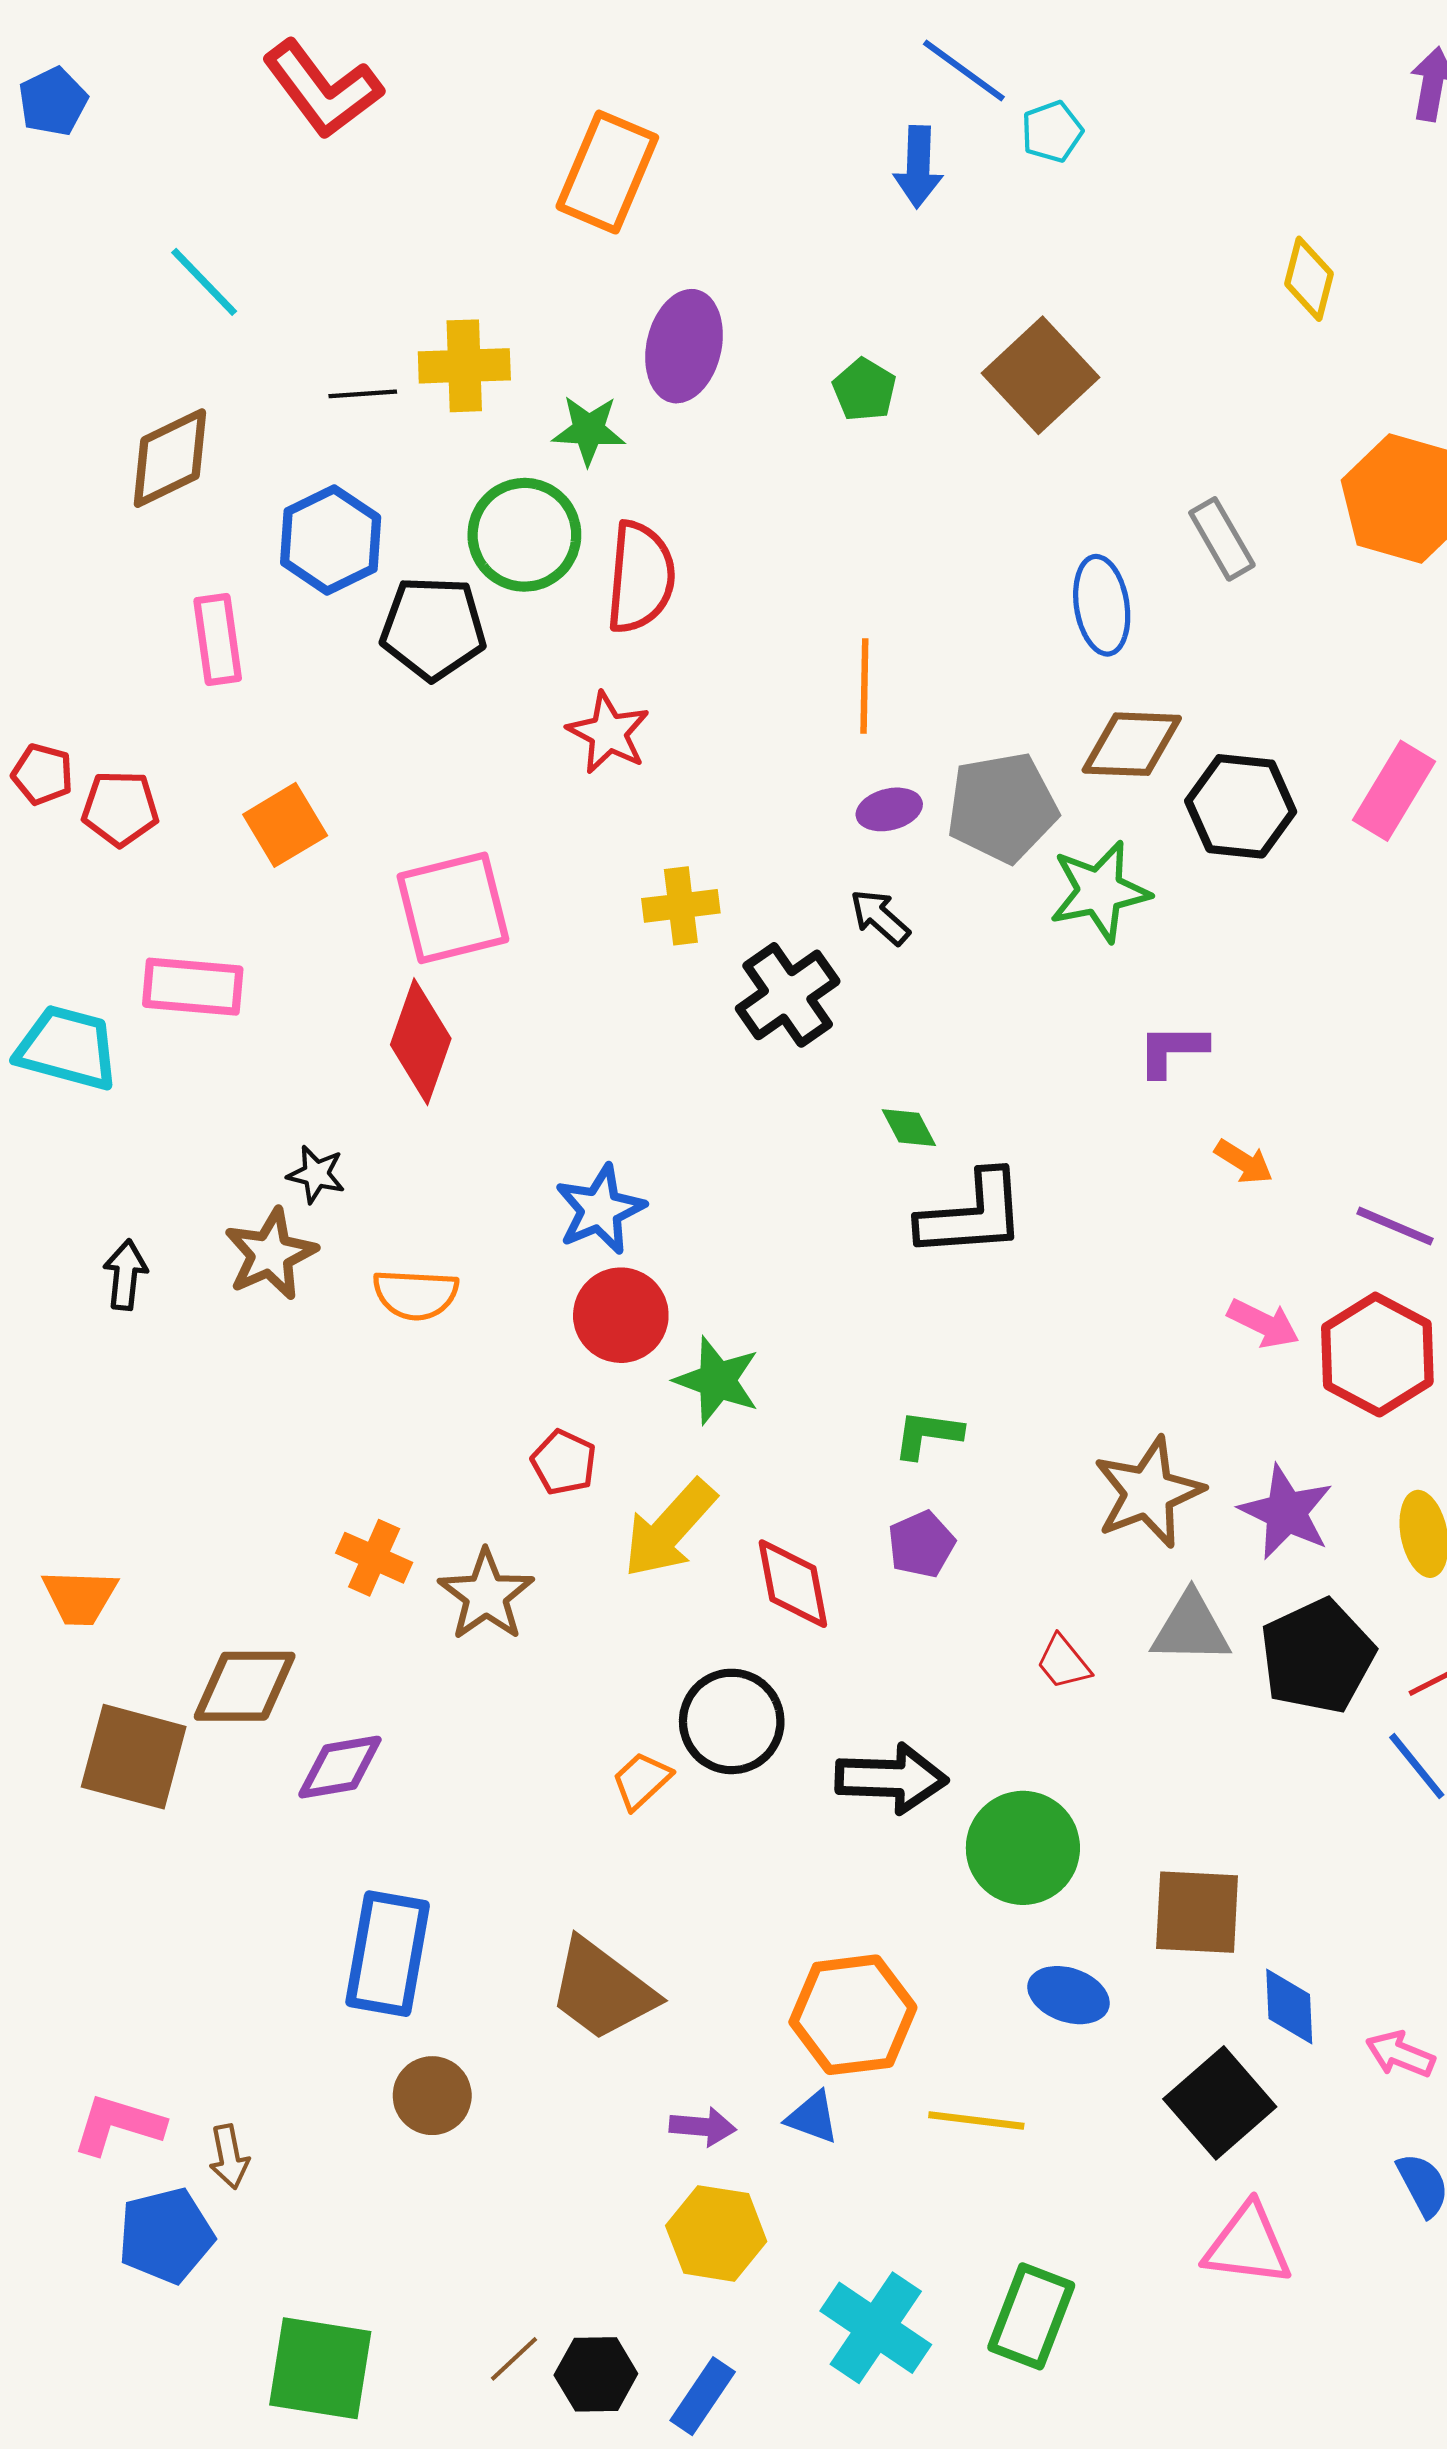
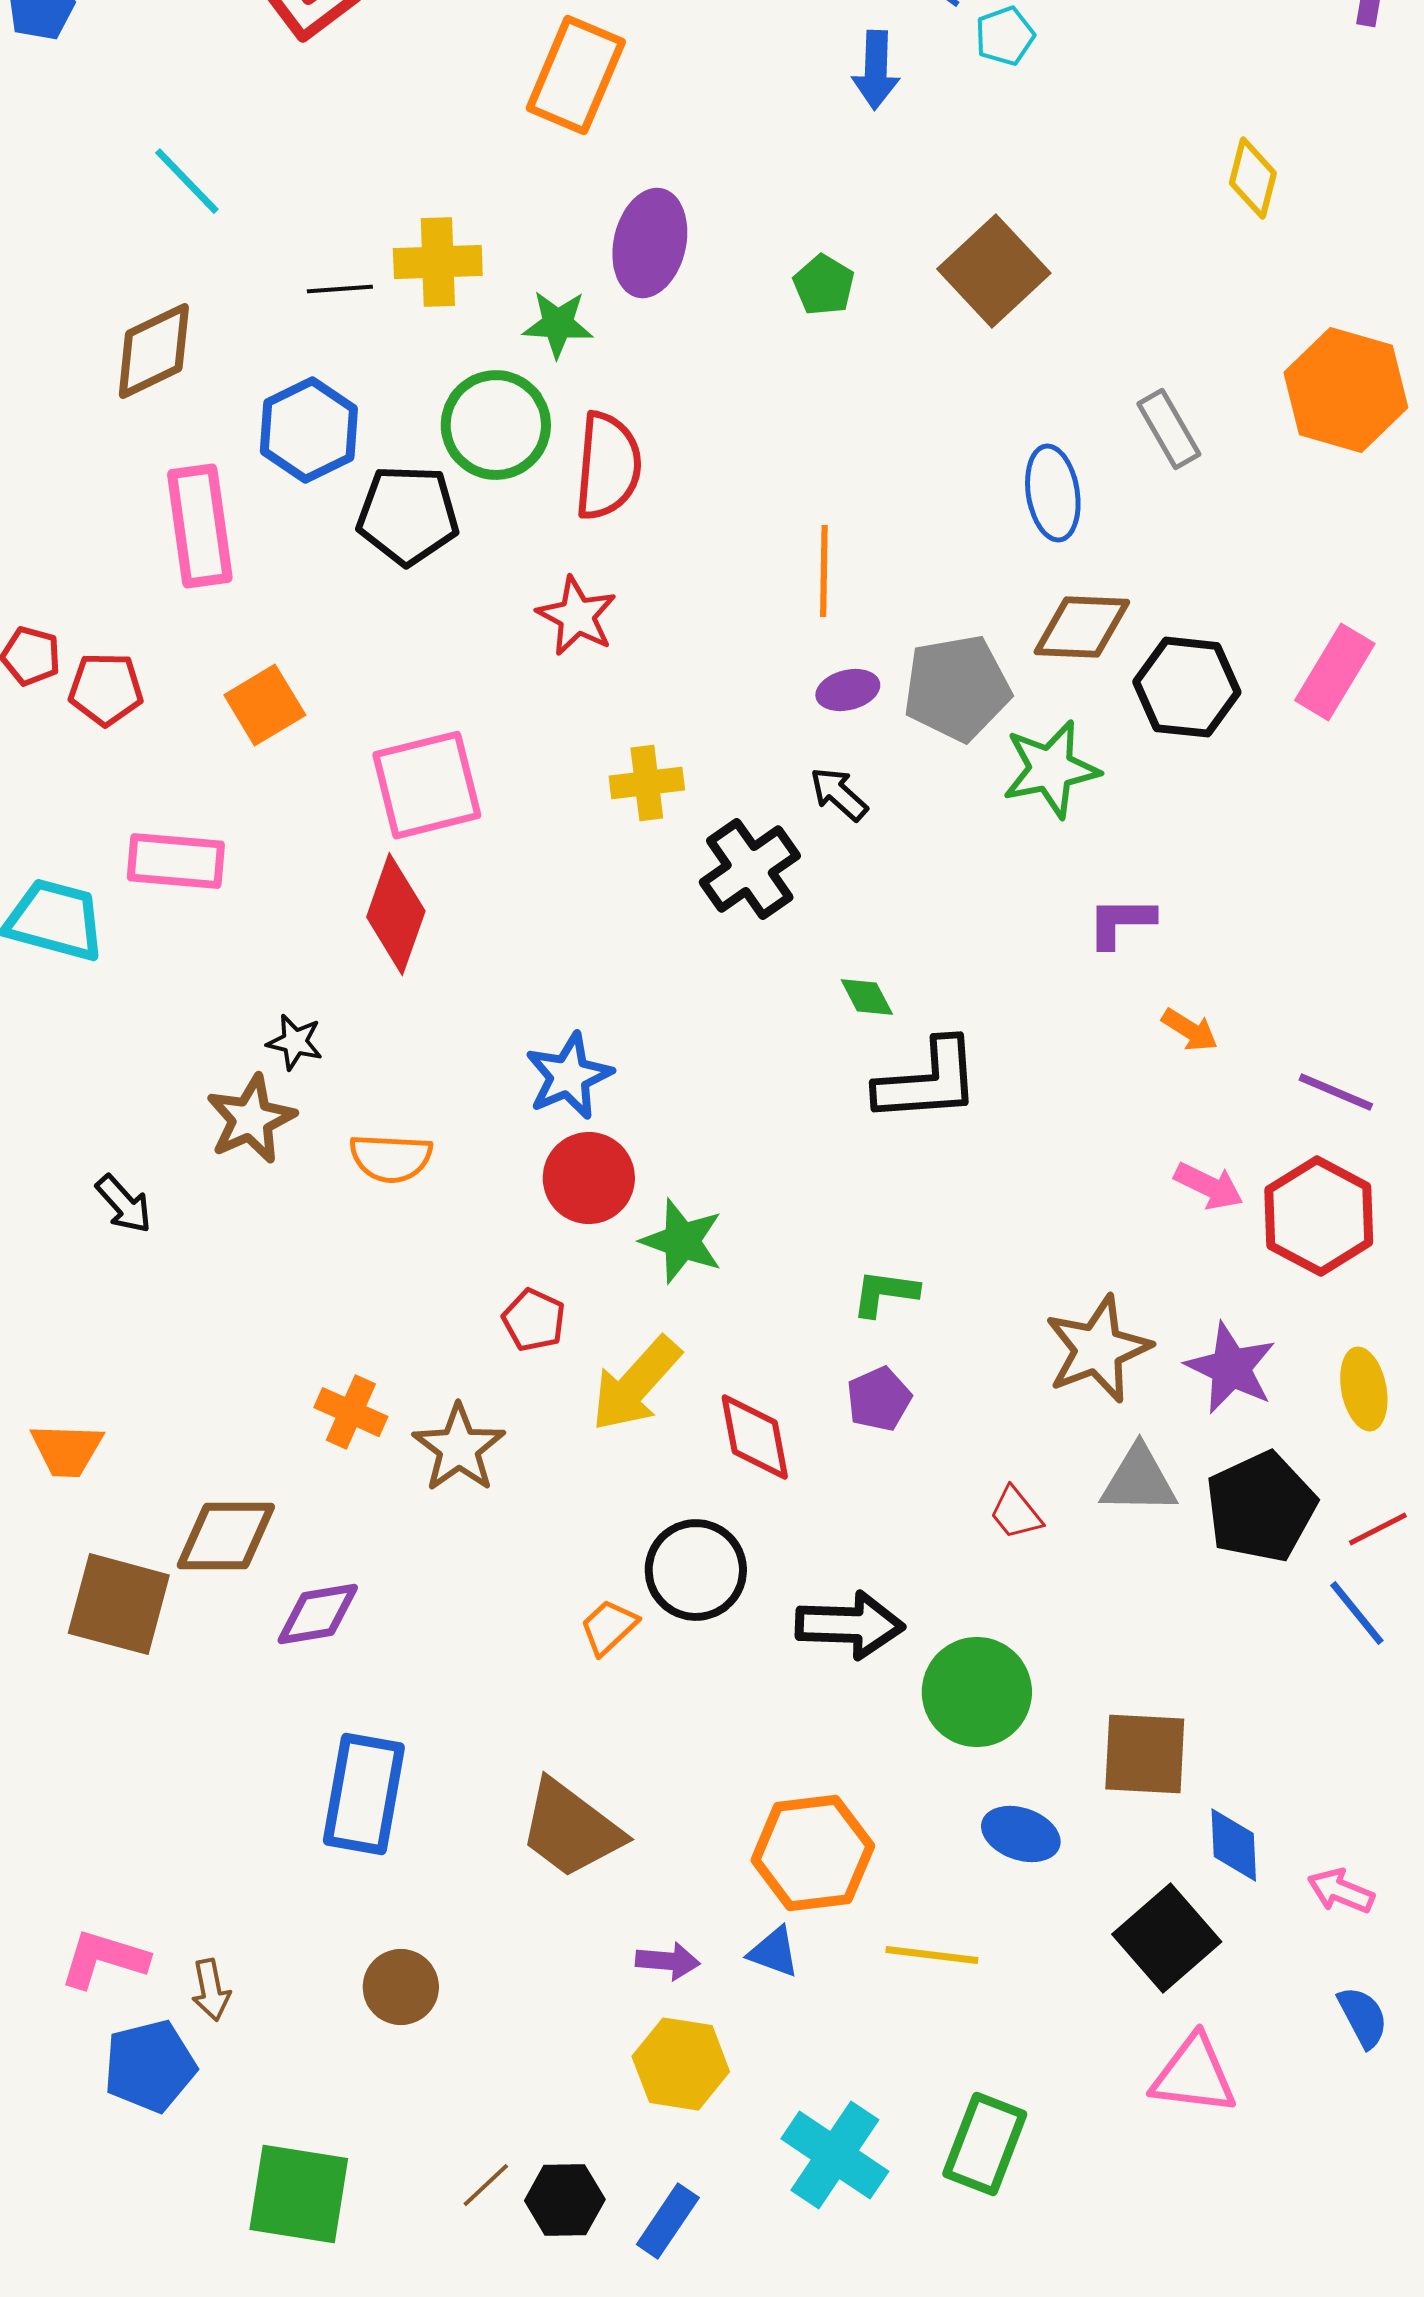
pink rectangle: (218, 639) -> (200, 526), size x1.4
black arrow: (125, 1275) -> (124, 1204), moved, turned 132
brown circle: (432, 2096) -> (401, 1987), moved

